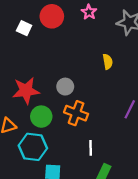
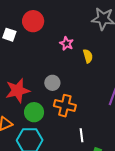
pink star: (89, 12) -> (67, 43), moved

